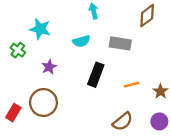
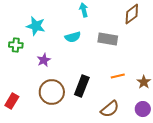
green cross: (18, 50) -> (16, 45), turned -32
black rectangle: (96, 75) -> (82, 86), moved
brown circle: (43, 102) -> (52, 92), moved

